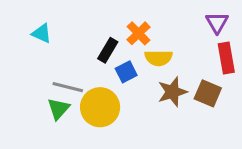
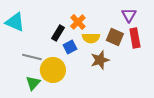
cyan triangle: (42, 33) -> (15, 22), size x1.5
brown square: (208, 93) -> (115, 37), moved
green triangle: (58, 109) -> (33, 83), moved

